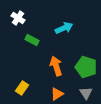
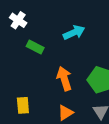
yellow rectangle: (22, 88) -> (23, 105), turned -40

